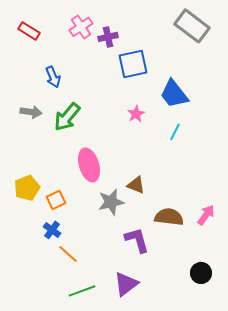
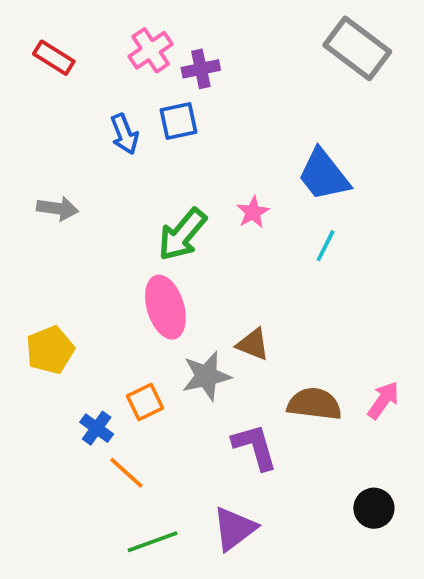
blue square: (133, 64) -> (178, 121), moved, size x0.7
blue arrow: (53, 77) -> (125, 134), moved
green arrow: (67, 117) -> (182, 235), moved
orange square: (56, 200) -> (145, 402), moved

